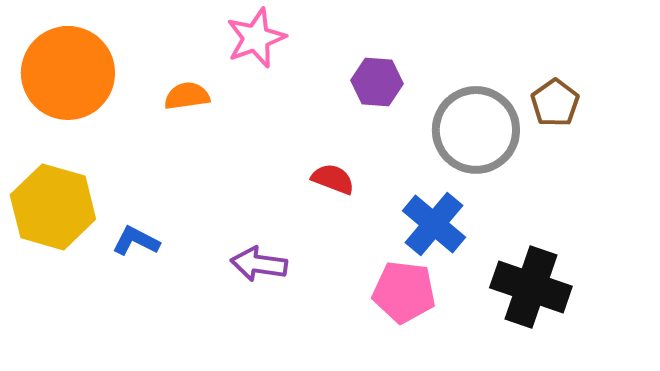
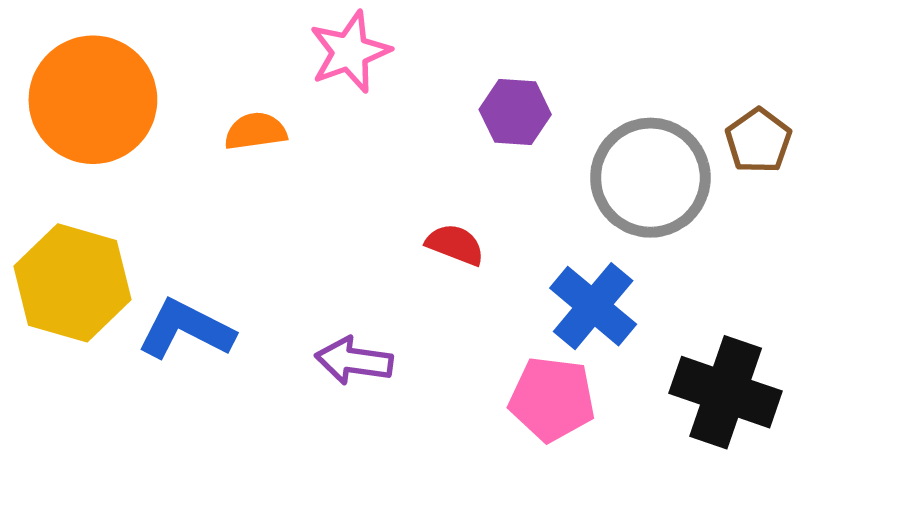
blue L-shape: (136, 241) -> (186, 329), size x1.5

